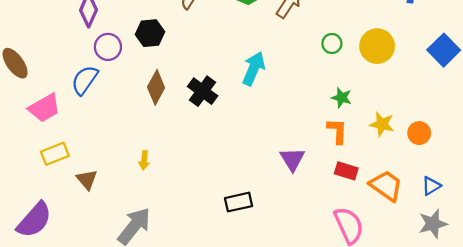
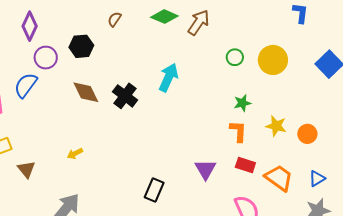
brown diamond: (156, 87) -> (86, 92), turned -56
green star: (342, 98) -> (242, 103), turned -30
purple triangle: (292, 159) -> (206, 169), moved
yellow arrow: (144, 160) -> (75, 154), turned 56
black rectangle: (239, 202) -> (154, 190), turned -55

